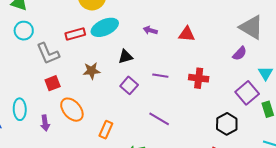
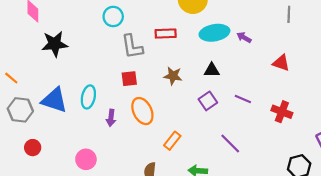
cyan ellipse: (105, 27) -> (214, 33), moved
purple arrow: (150, 30) -> (244, 37), moved

